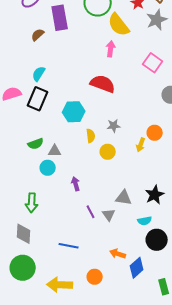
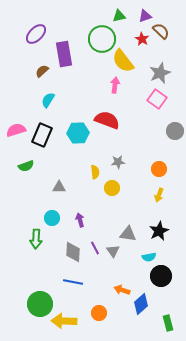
gray star: (157, 20) -> (160, 73), moved
cyan semicircle: (39, 74) -> (48, 100), moved
cyan hexagon: (74, 112) -> (78, 133), moved
green semicircle: (36, 144) -> (26, 166), moved
yellow arrow: (141, 145) -> (159, 195), moved
cyan circle: (48, 168) -> (52, 218), moved
gray diamond: (24, 234) -> (73, 252), moved
green circle: (23, 268) -> (40, 304), moved

